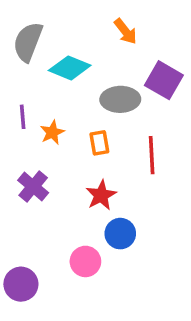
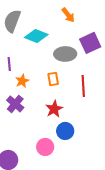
purple square: (164, 80) -> (90, 43), turned 35
orange star: (52, 132) -> (22, 81), moved

